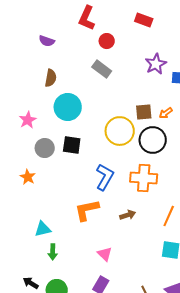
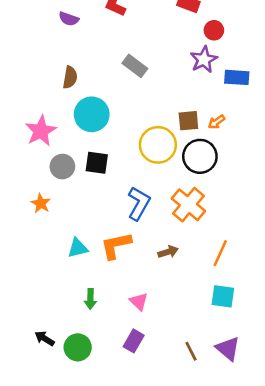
purple semicircle: (47, 41) -> (69, 19), moved
red circle: (107, 41) -> (214, 30), moved
pink star: (28, 120) -> (41, 131), size x1.4
orange cross: (144, 178) -> (188, 205), turned 36
cyan triangle: (43, 229) -> (78, 248), moved
green arrow: (53, 252) -> (90, 299), moved

